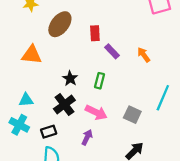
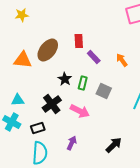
brown ellipse: (60, 24) -> (48, 50), moved
black star: (70, 78) -> (65, 79), moved
gray square: (132, 115) -> (104, 91), moved
purple arrow: (87, 137) -> (72, 143), moved

